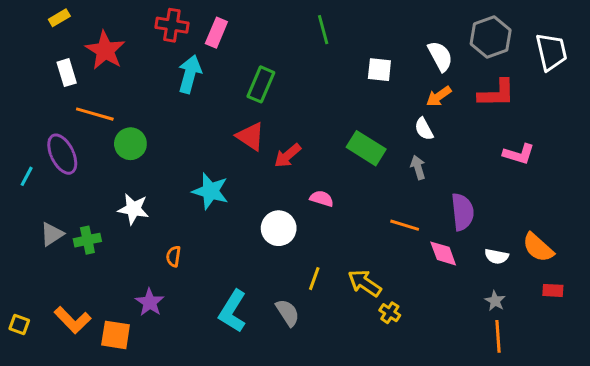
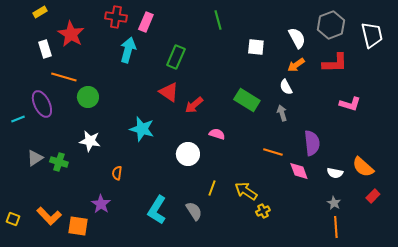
cyan line: (27, 176) -> (18, 119), turned 40
green cross: (87, 240) -> (59, 162), turned 30
red rectangle: (553, 290) -> (373, 196), turned -48
yellow cross: (390, 313) -> (263, 211), turned 32

